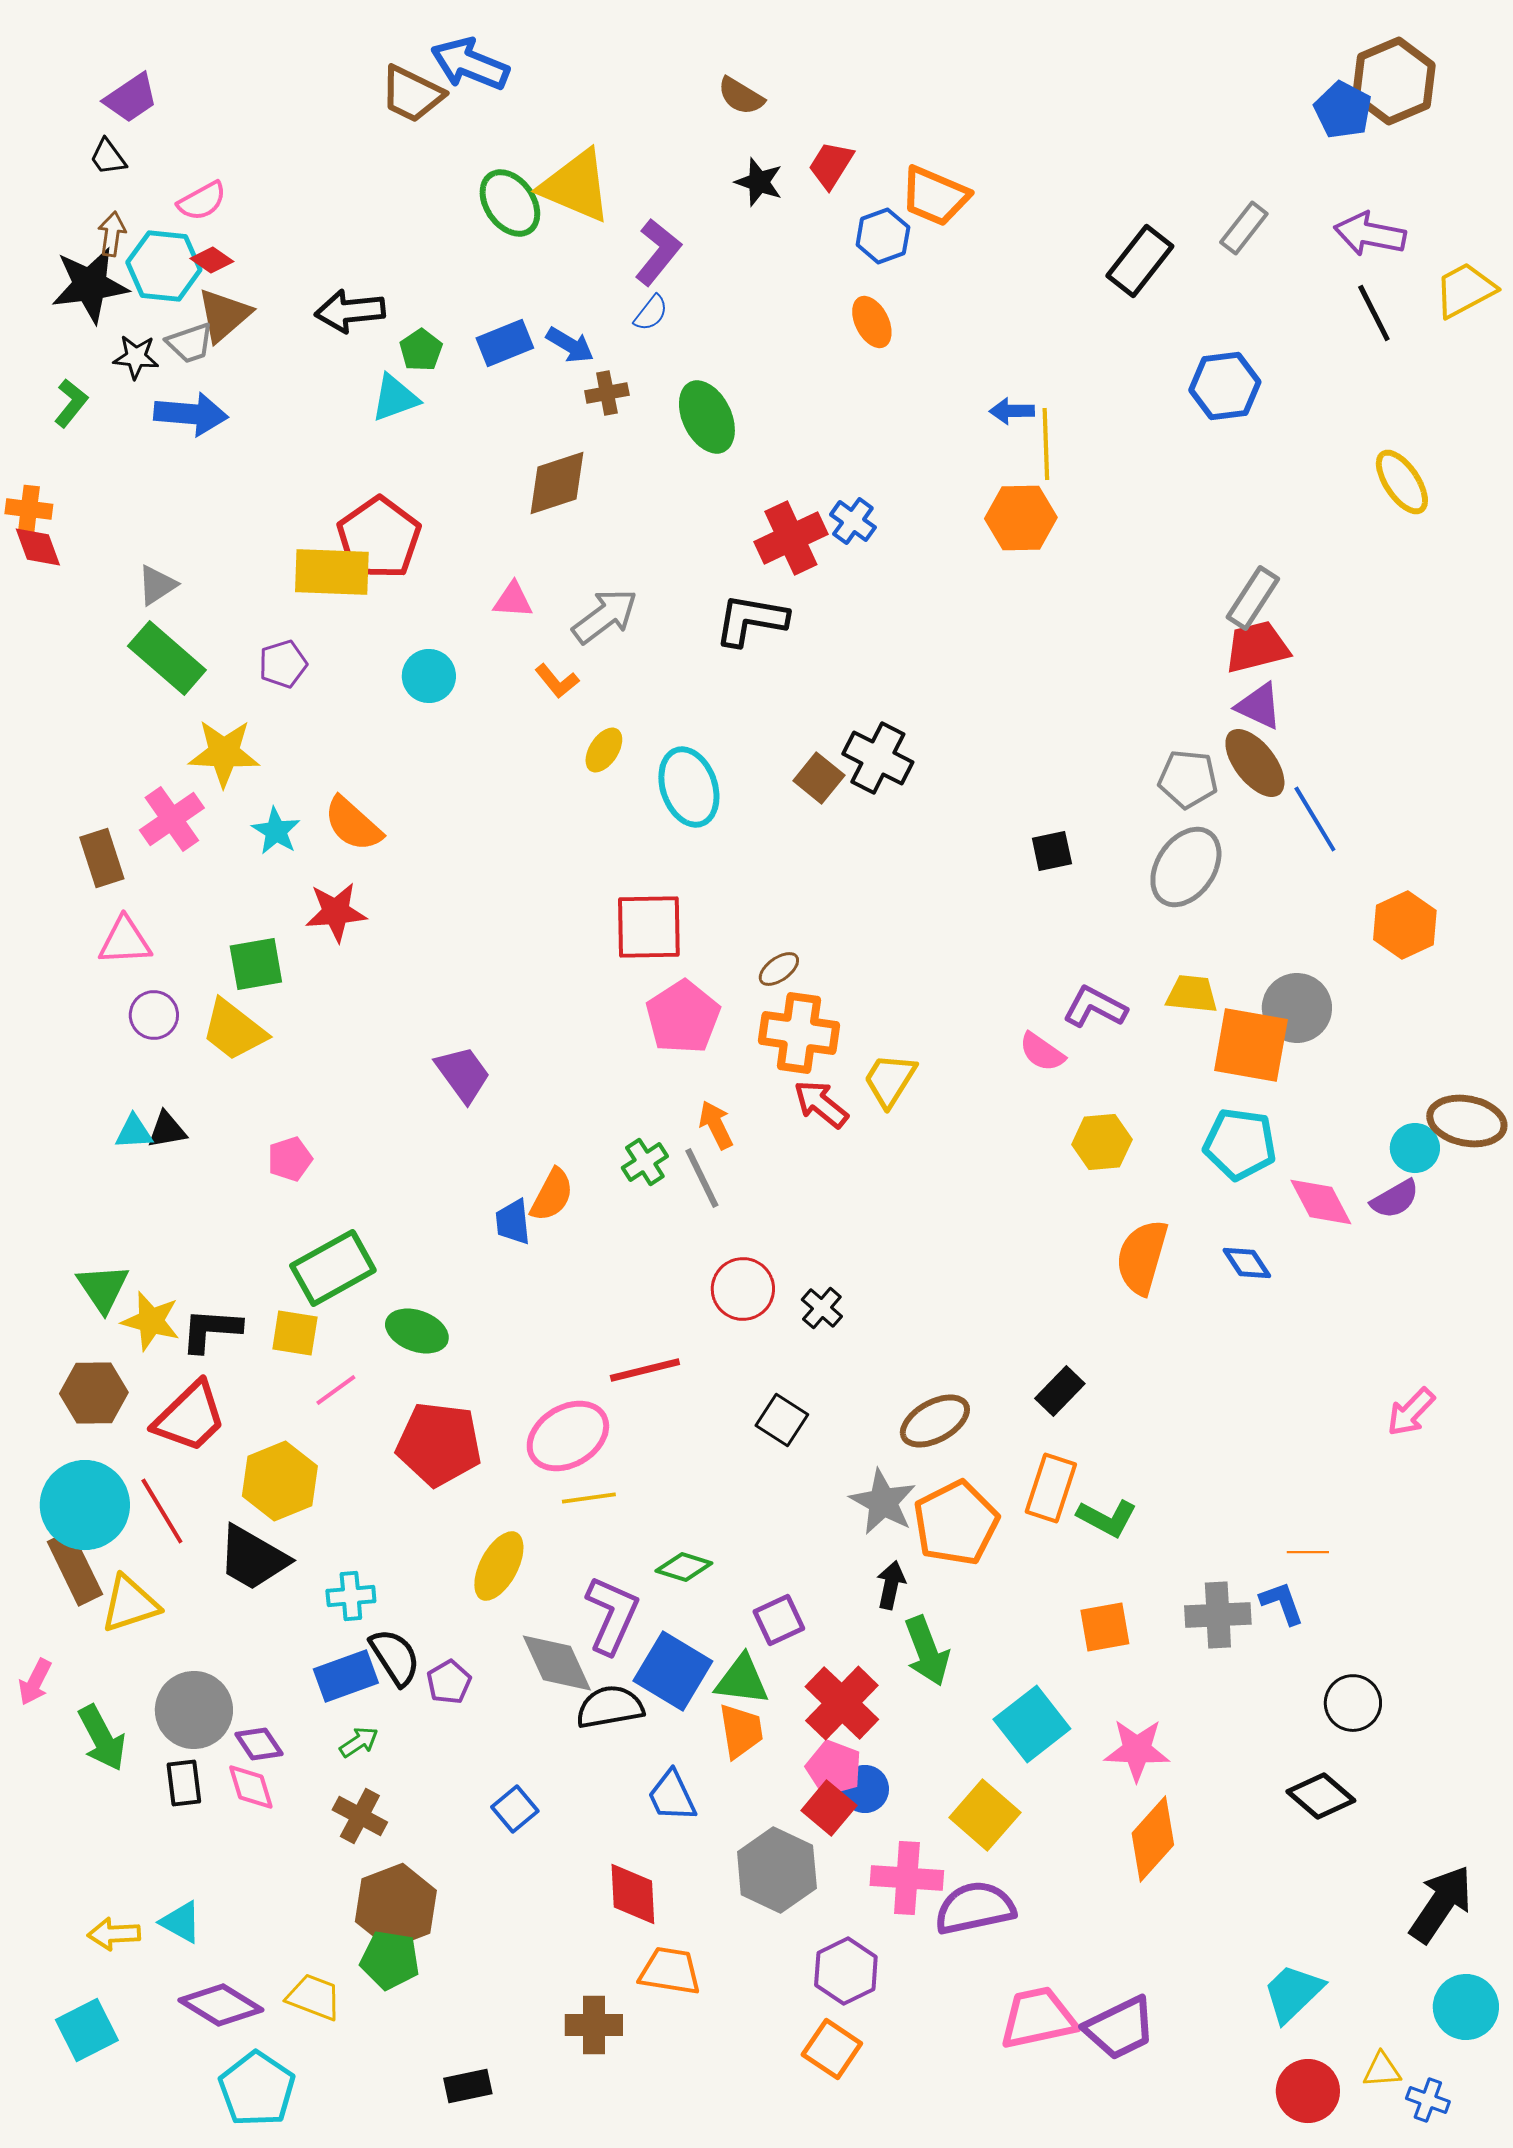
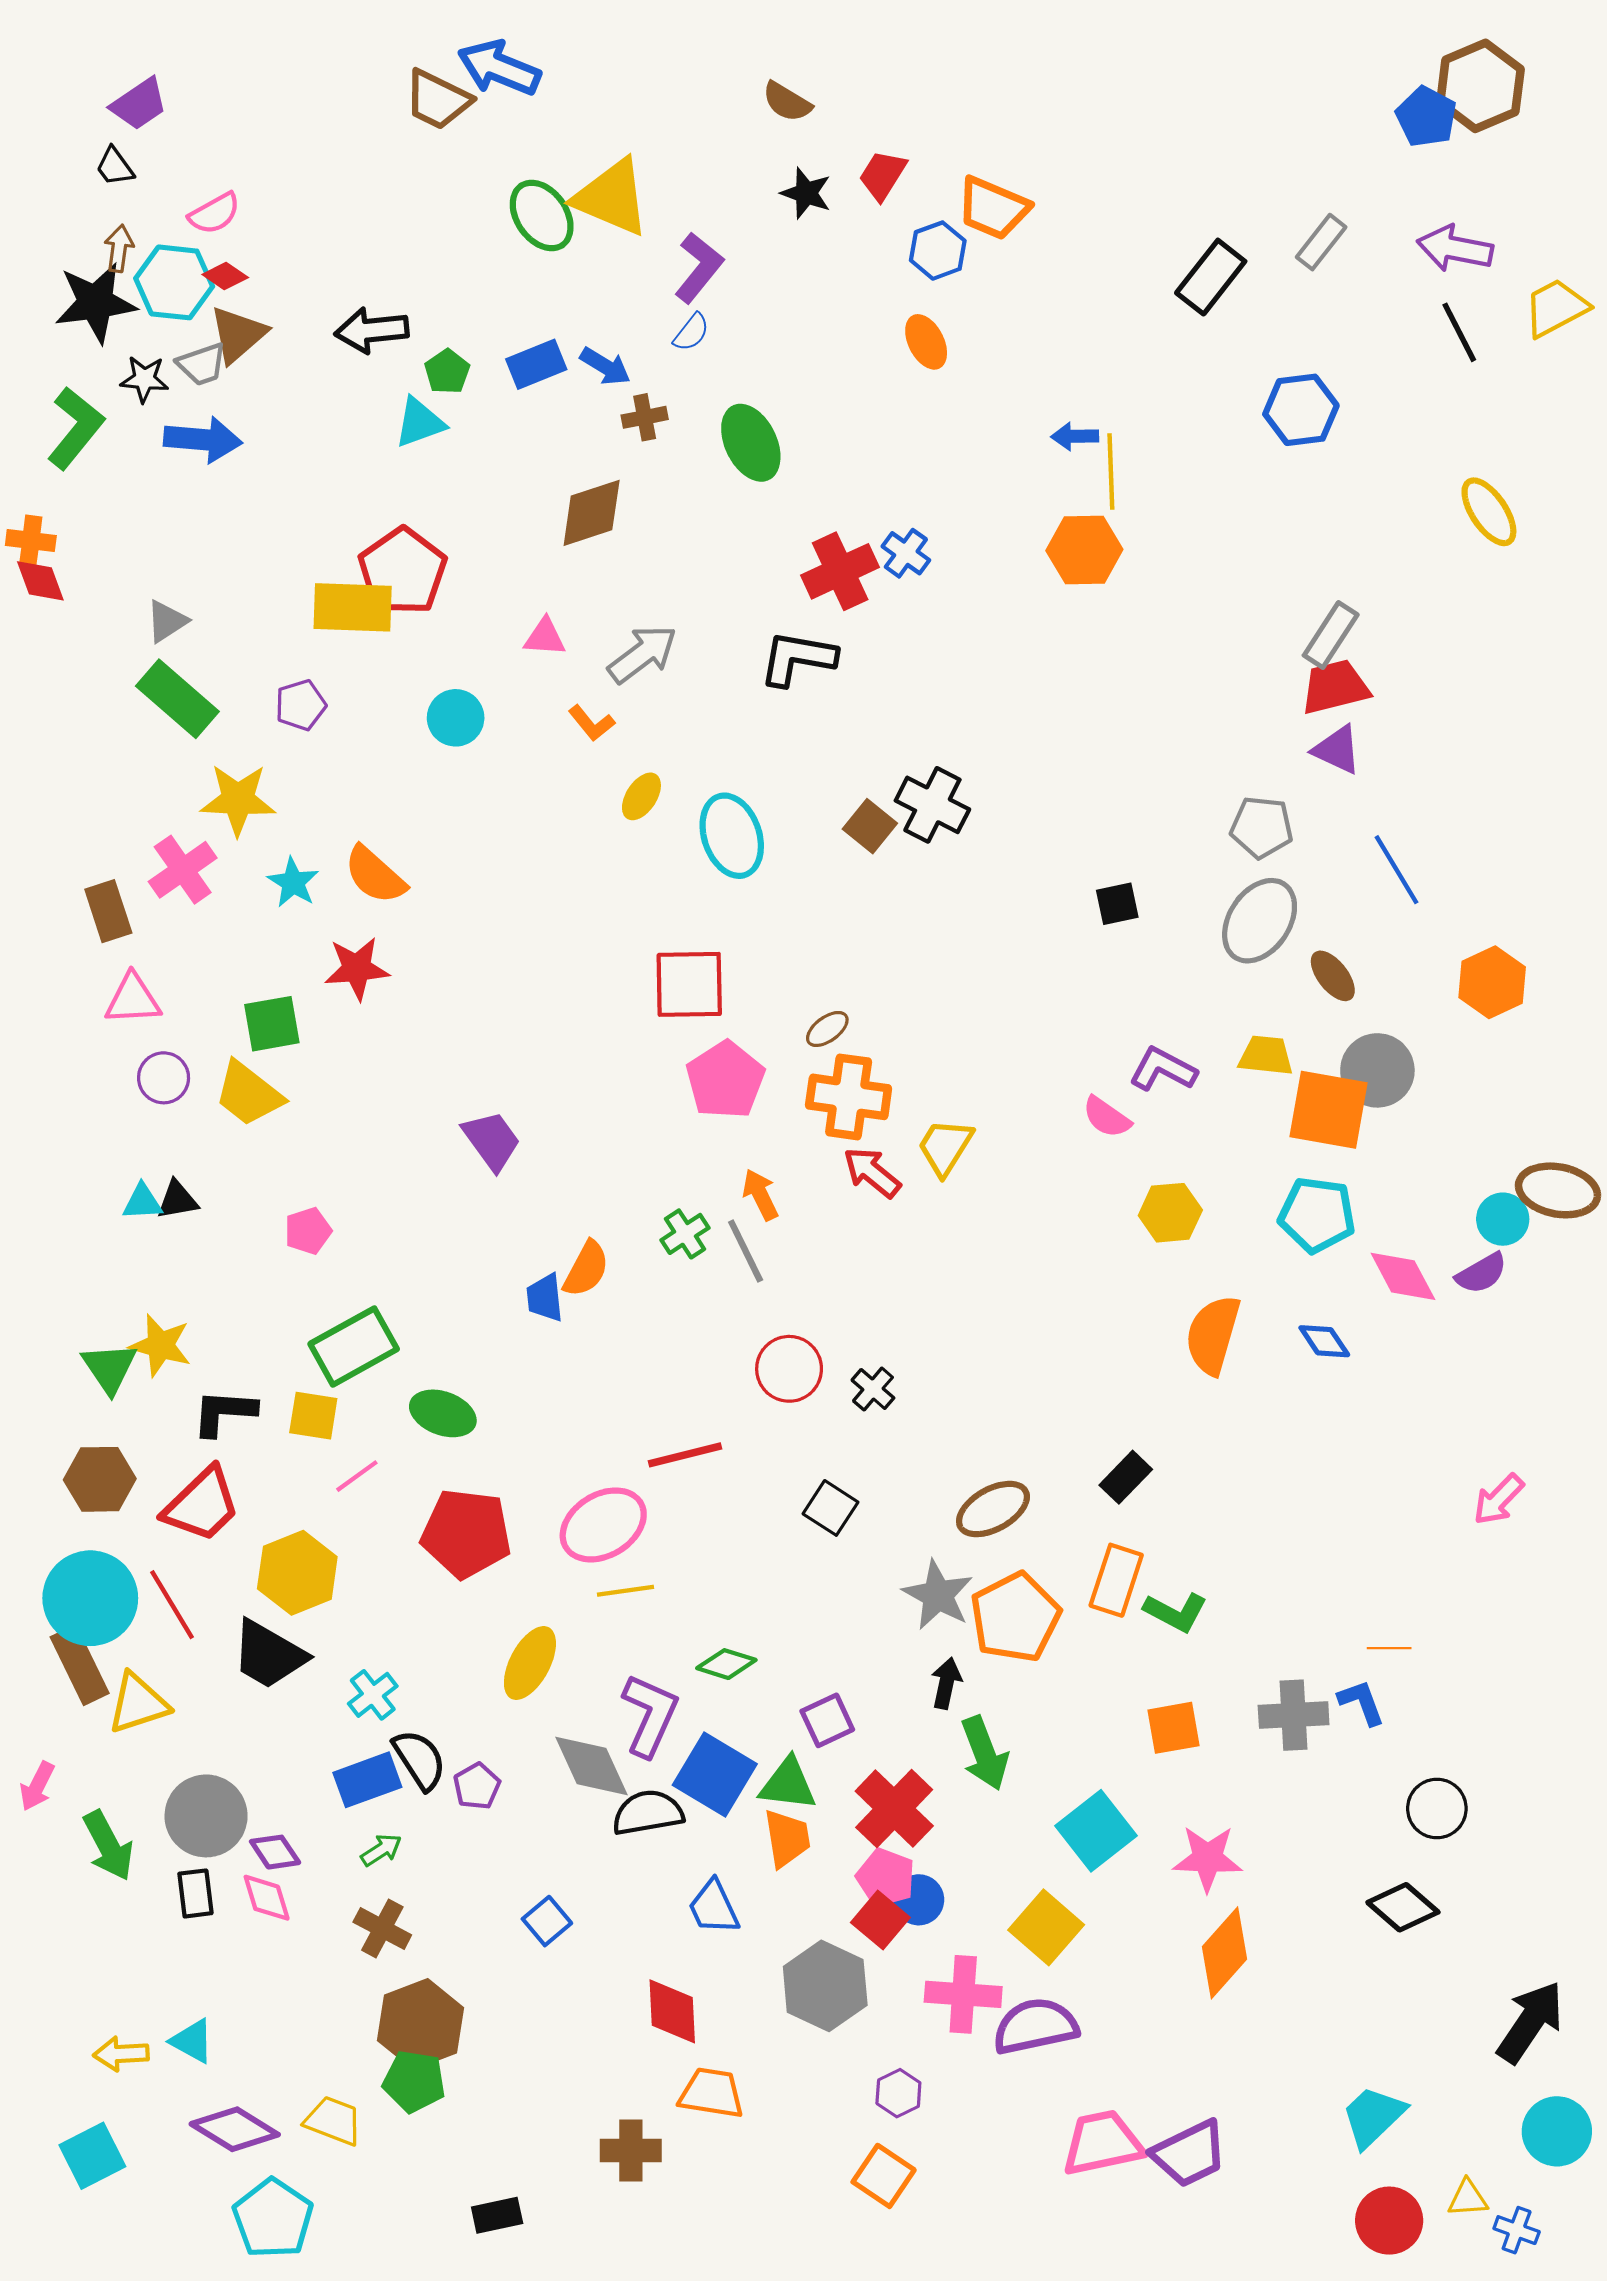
green L-shape: (71, 403) -> (75, 428), size x1.6
brown ellipse: (1255, 763) -> (1333, 976), moved, size x0.7
yellow star: (151, 1321) -> (160, 1345), moved
cyan cross: (351, 1596) -> (373, 1695), turned -33
purple hexagon: (846, 1971) -> (898, 2093), size x0.7

